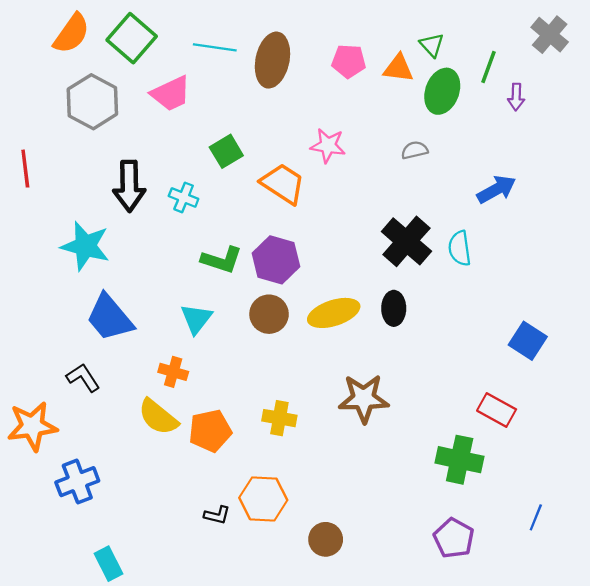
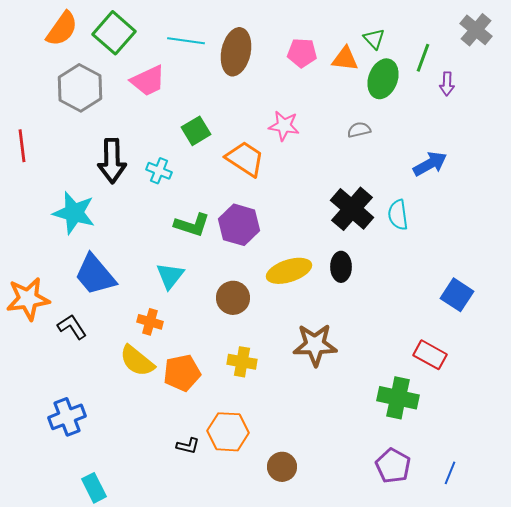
brown circle: (269, 314) -> (233, 298), moved
orange star: (32, 426) -> (28, 299), moved
blue line: (536, 517) -> (450, 473), moved

